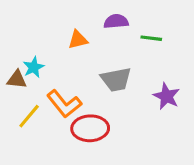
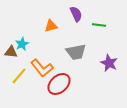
purple semicircle: (116, 21) -> (76, 14), turned 70
red ellipse: (90, 128) -> (59, 84), turned -40

